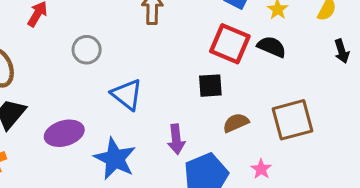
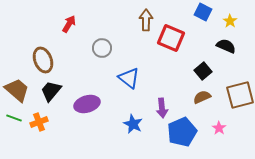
red square: (230, 44) -> (171, 38), moved
black square: (210, 86) -> (203, 71), moved, turned -36
blue star: (115, 159) -> (133, 124), moved, size x0.7

